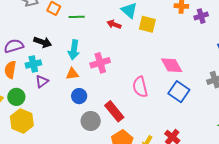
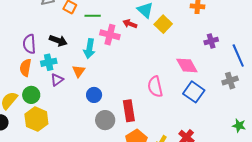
purple cross: (201, 16) -> (211, 41), moved
yellow square: (147, 24) -> (163, 24), turned 30
purple semicircle: (14, 46) -> (29, 44), turned -78
pink cross: (100, 63) -> (110, 35), moved, turned 30
orange triangle: (72, 74) -> (79, 71), moved, turned -48
red rectangle: (114, 111) -> (129, 111), turned 30

